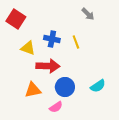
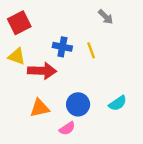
red square: (16, 19) -> (19, 23), turned 30
yellow triangle: (28, 48) -> (17, 56), moved
red arrow: (48, 66) -> (42, 71), moved

